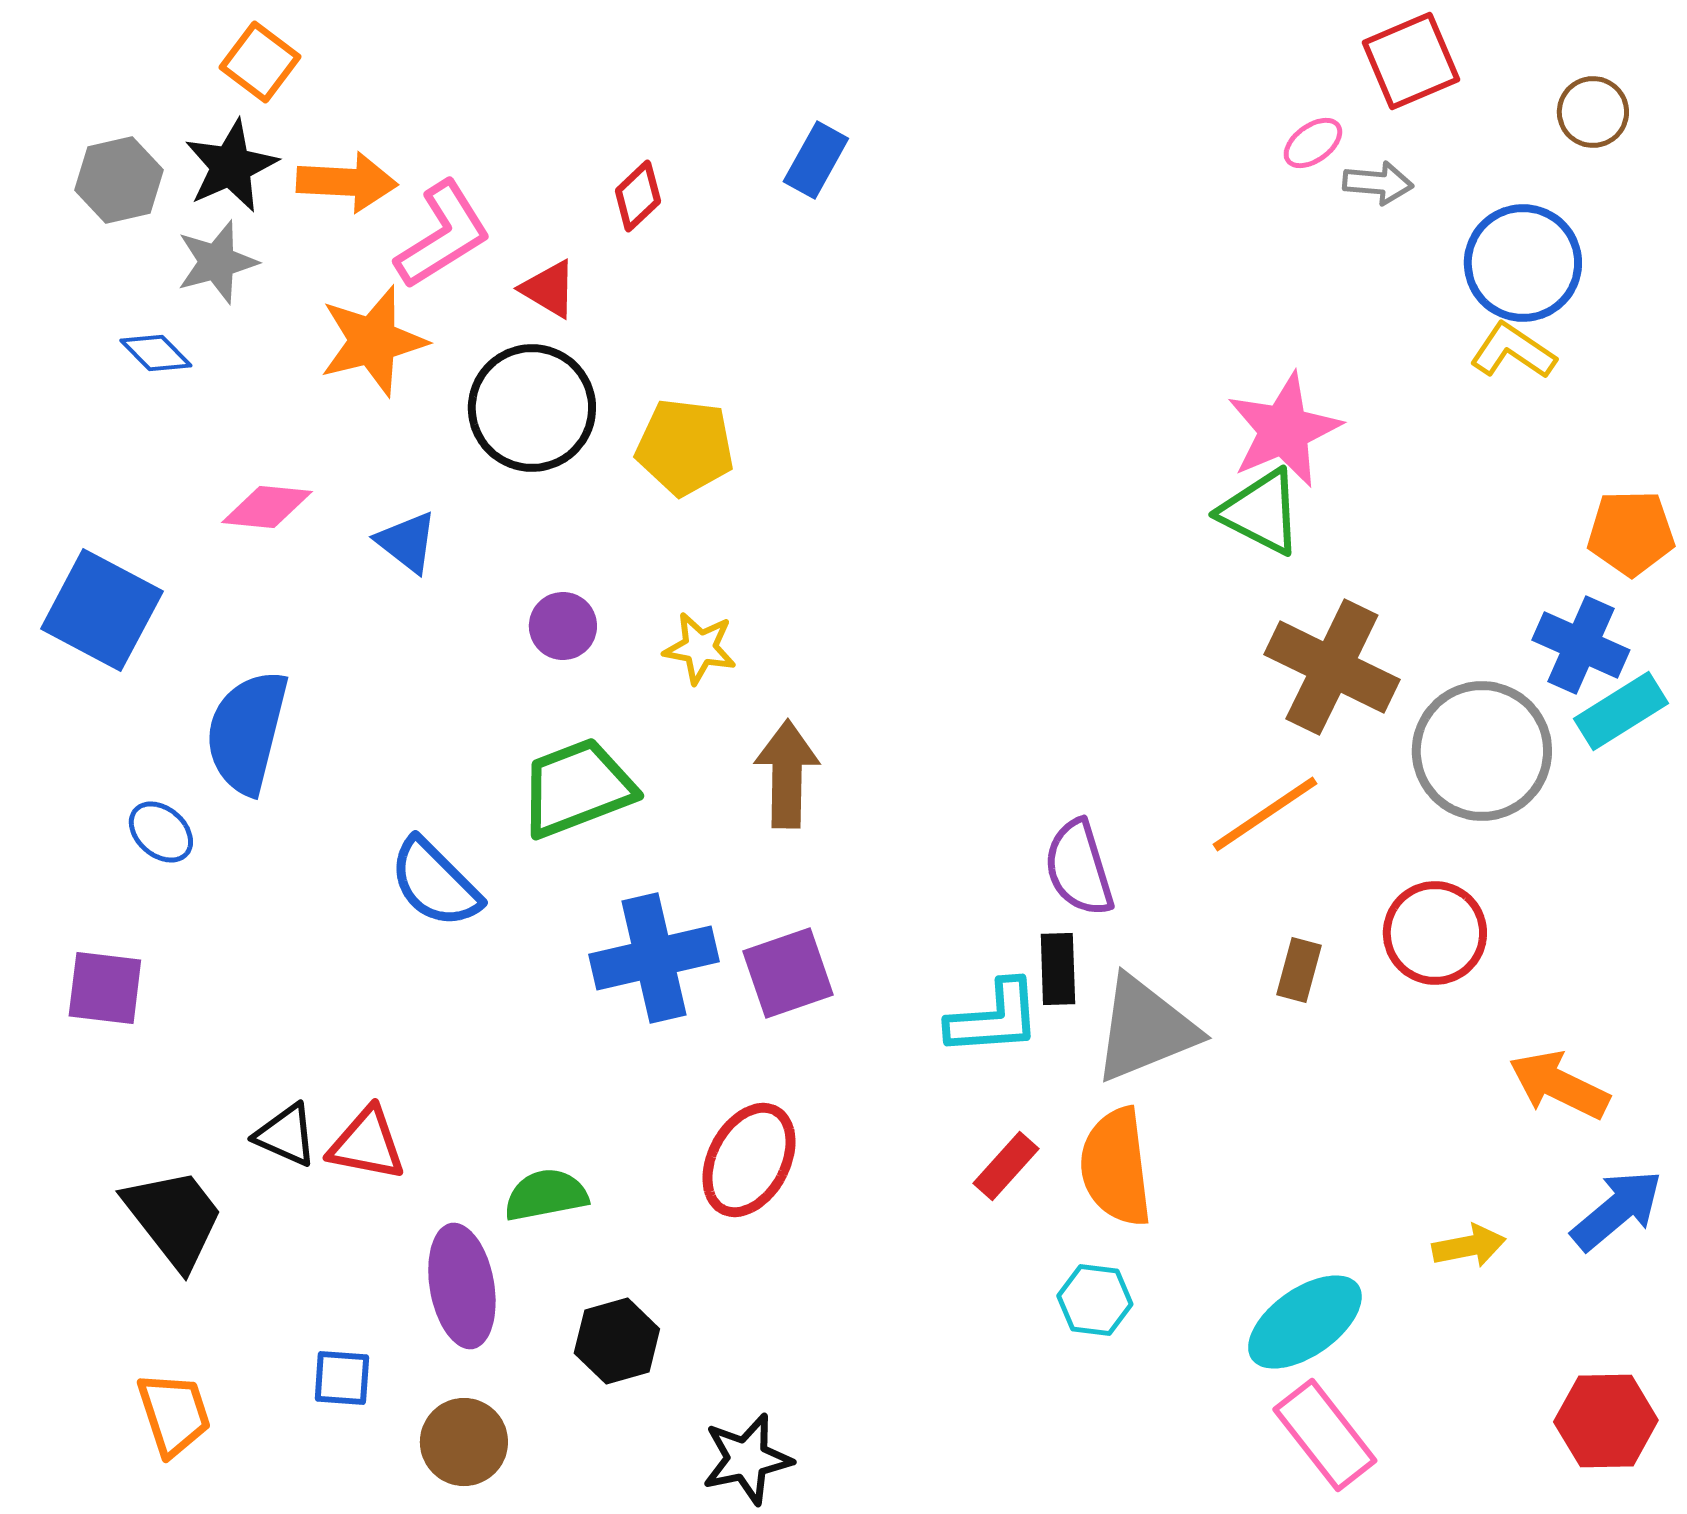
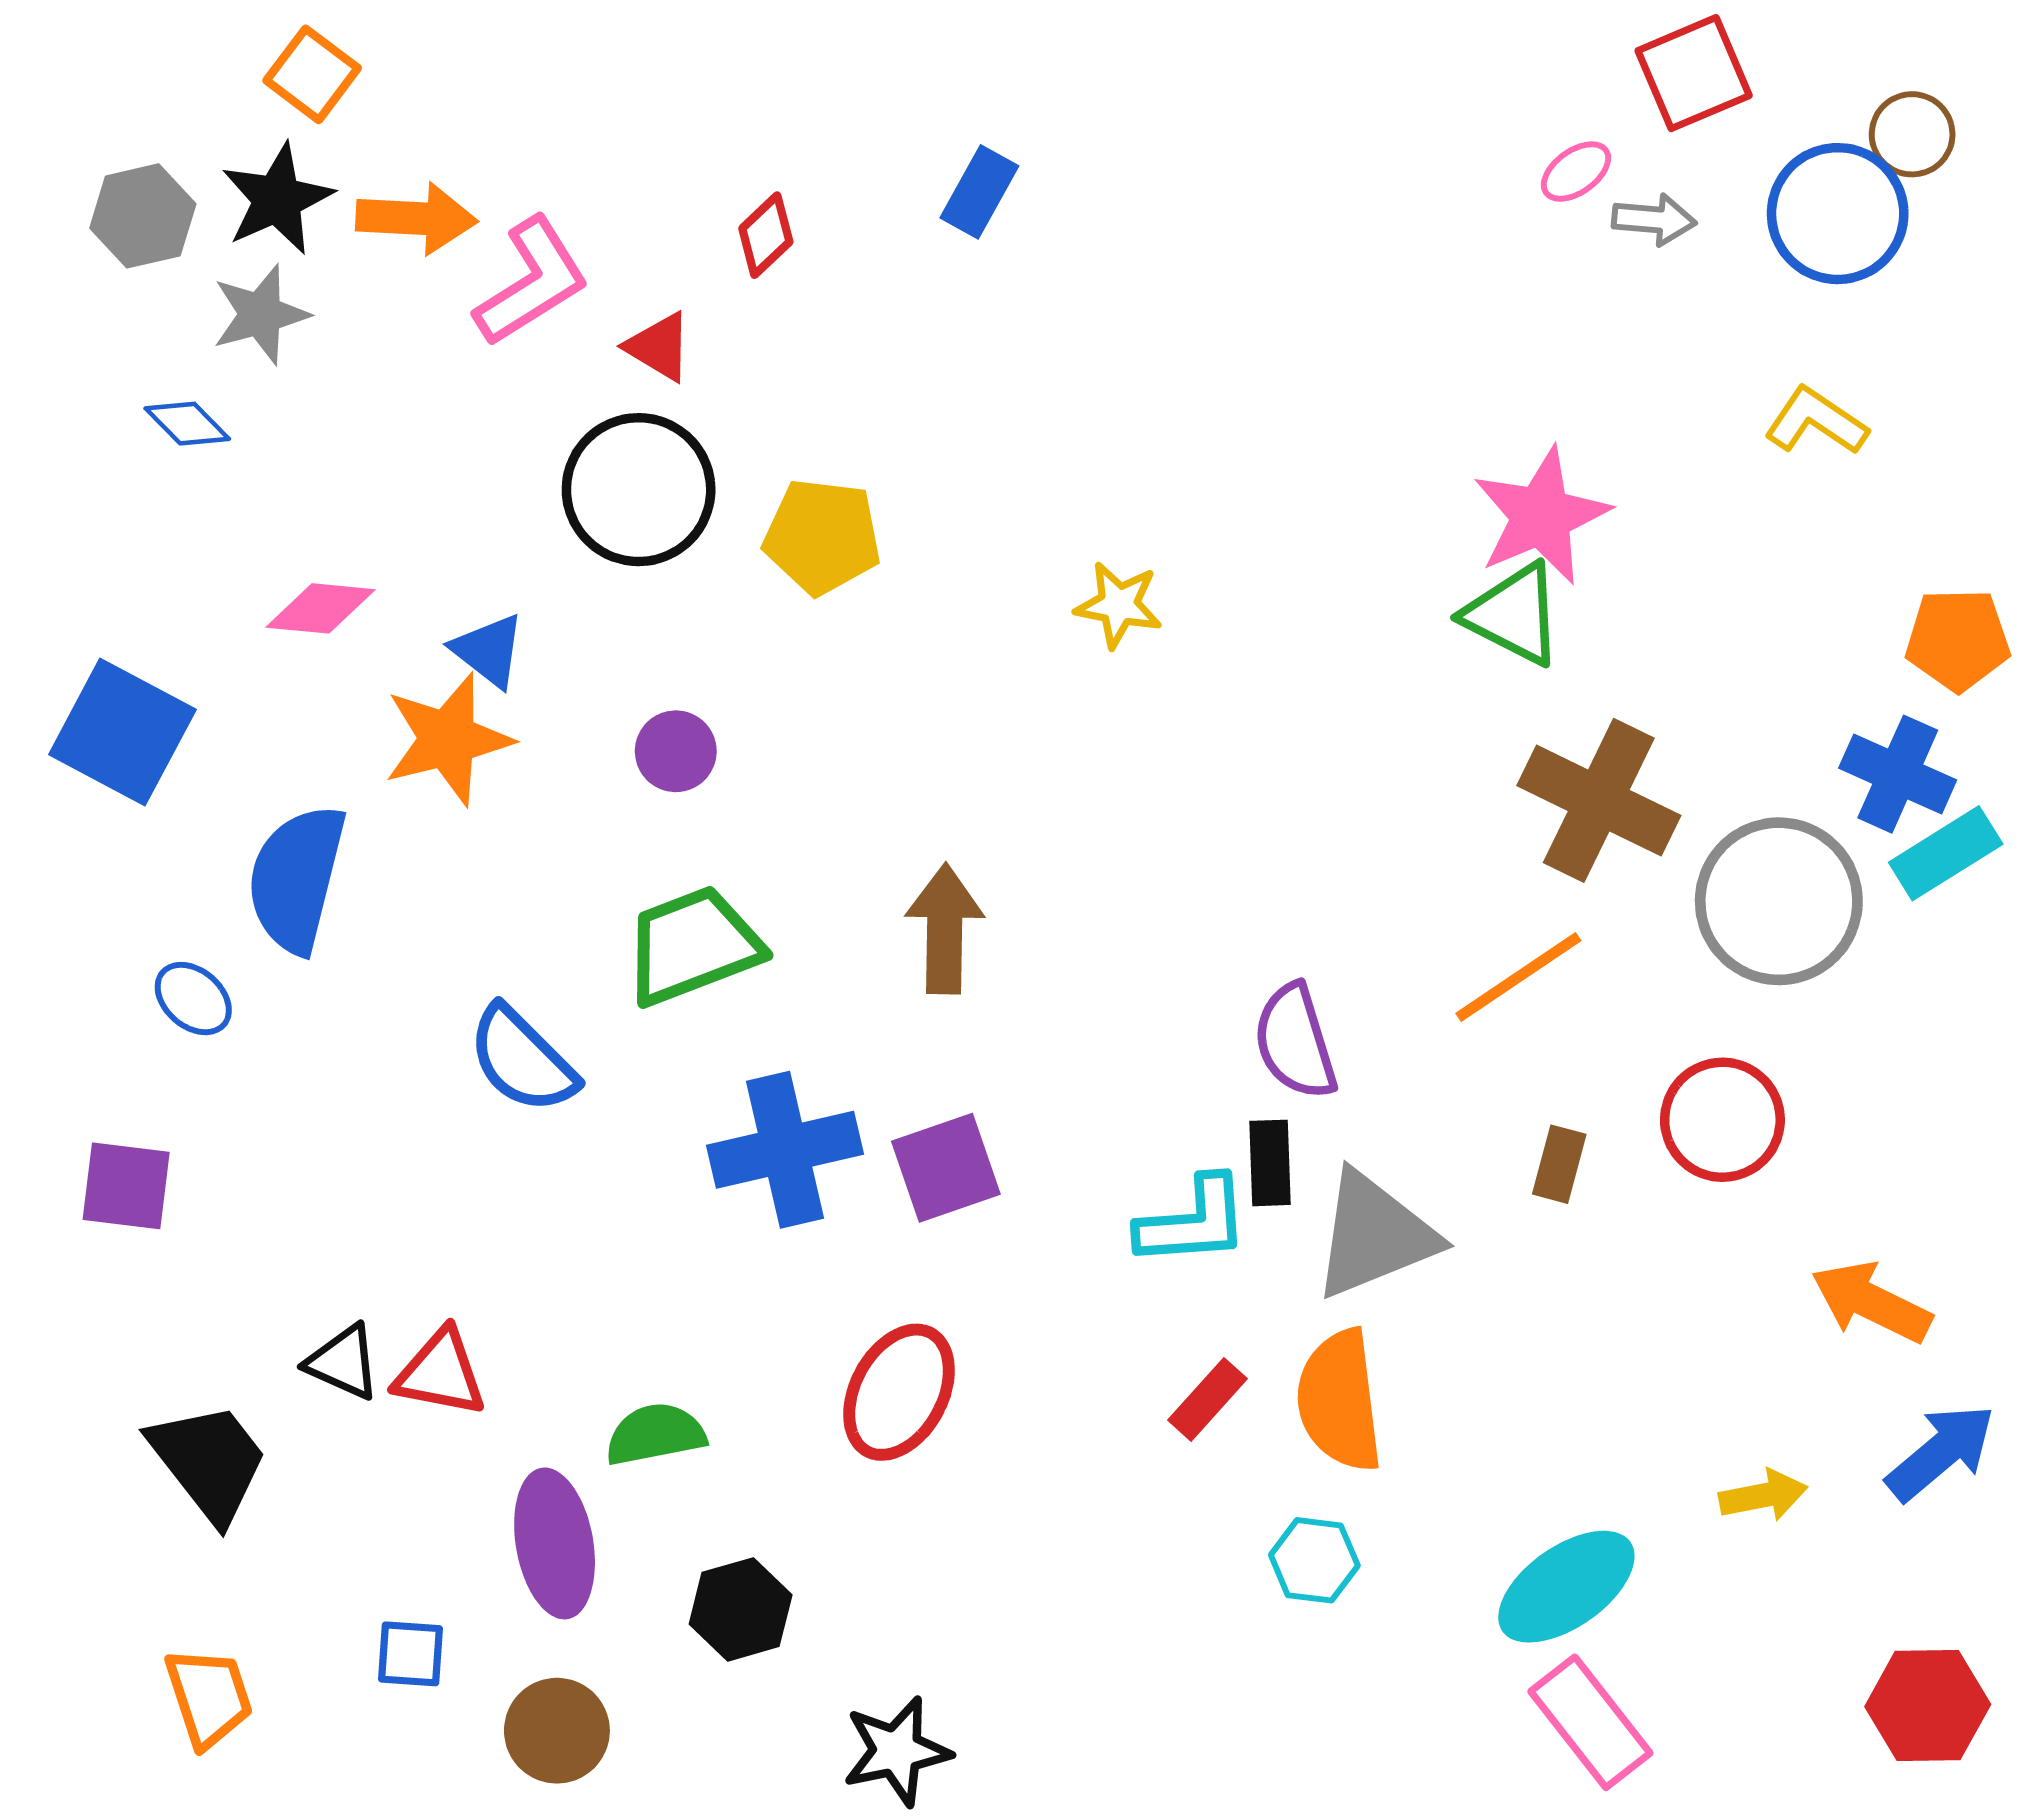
blue circle: (1523, 263) -> (1838, 214), moved
orange star: (373, 341) -> (448, 739), moved
yellow star: (700, 648) -> (1119, 605), moved

